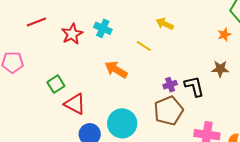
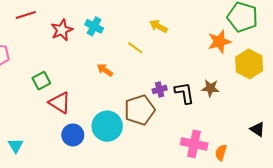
orange star: (224, 35) -> (219, 42), size x1.6
brown star: (220, 69) -> (210, 88), moved
orange arrow: (116, 70) -> (105, 70), size x0.7
brown pentagon: (169, 111) -> (140, 110), moved

